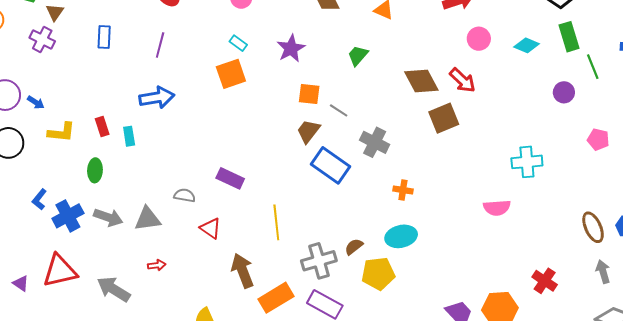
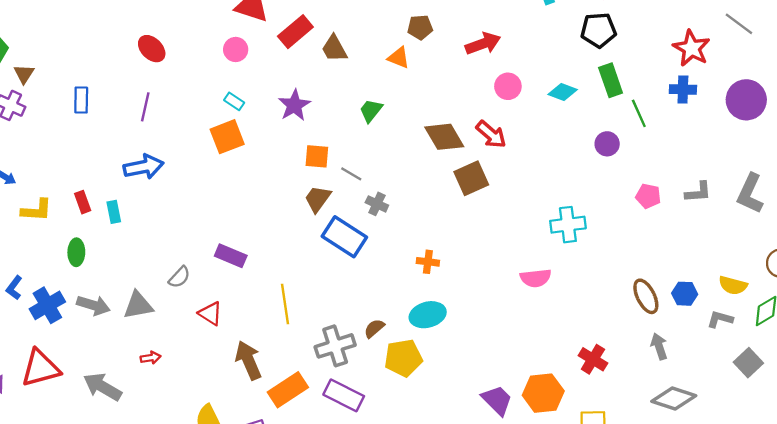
gray cross: (375, 142) -> (377, 204), moved, size x0.7
gray semicircle: (185, 195) -> (179, 277), turned 125

